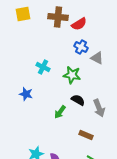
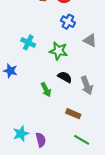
gray triangle: (97, 58) -> (90, 40), moved
green arrow: (60, 112) -> (46, 90), turned -64

